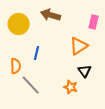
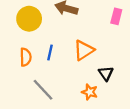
orange triangle: (79, 46) -> (84, 50), moved
orange semicircle: (16, 66) -> (26, 57), moved

